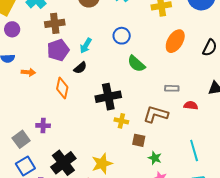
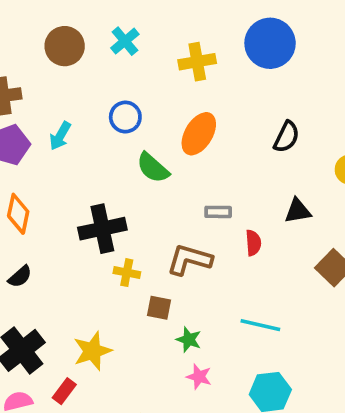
orange ellipse: (175, 41) -> (199, 134), moved
black semicircle: (80, 68) -> (20, 277), moved
red semicircle: (191, 105) -> (253, 243), turned 80
cyan line: (194, 151) -> (260, 325), turned -60

